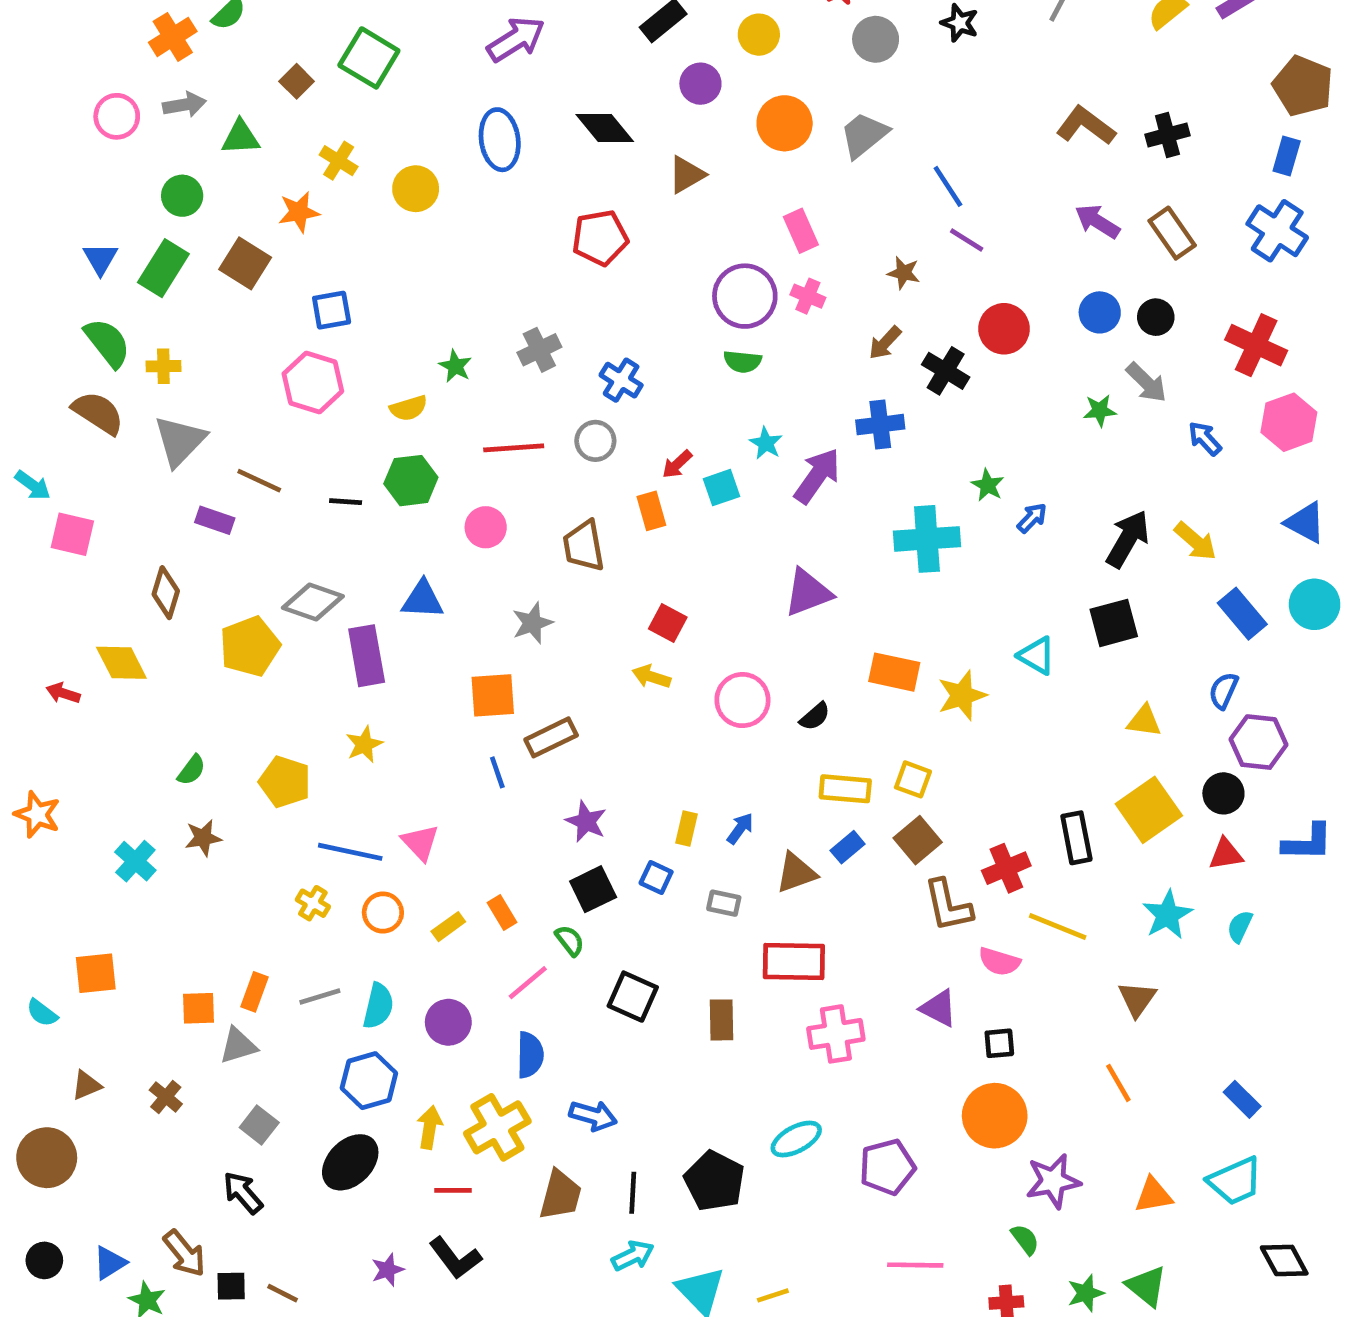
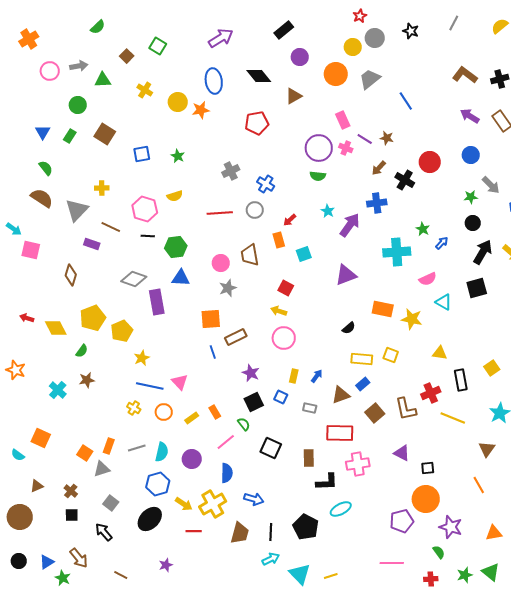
yellow circle: (759, 35) -> (353, 47), moved
orange cross: (173, 37) -> (29, 39), moved
green square: (369, 58) -> (158, 46), size x0.7
orange star: (299, 212) -> (201, 110), moved
purple line: (967, 240) -> (365, 139), moved
green rectangle: (163, 268) -> (70, 136), size x0.6
black circle: (1156, 317) -> (473, 223), moved
green semicircle: (107, 343) -> (46, 168), size x0.7
yellow cross: (163, 366) -> (102, 188), moved
green star: (455, 366) -> (178, 156), moved
pink hexagon: (313, 382) -> (145, 209), moved
green hexagon: (411, 481) -> (176, 247), moved
cyan square: (721, 488) -> (304, 254), moved
pink circle: (486, 527) -> (221, 263), moved
yellow pentagon: (250, 646) -> (93, 318), moved
yellow diamond: (121, 663) -> (56, 328), moved
yellow star: (962, 695) -> (412, 319), turned 30
pink circle: (742, 700) -> (284, 338), moved
yellow triangle: (1144, 721) -> (440, 353), moved
yellow star: (364, 744) -> (142, 358), moved
yellow pentagon: (285, 782) -> (122, 331), moved, turned 30
yellow square: (1149, 810) -> (492, 368), size x0.6
brown square: (918, 840) -> (375, 413), moved
pink semicircle: (999, 962) -> (428, 279), moved, turned -42
orange square: (96, 973) -> (41, 438), turned 30
orange square: (198, 1008) -> (85, 453), turned 35
yellow arrow: (430, 1127) -> (184, 504), turned 114
purple pentagon: (887, 1167) -> (402, 521), moved
purple star: (1053, 1181) -> (451, 527), turned 30
black L-shape: (455, 1258) -> (327, 482), moved, turned -55
black square: (231, 1286) -> (72, 515), moved

